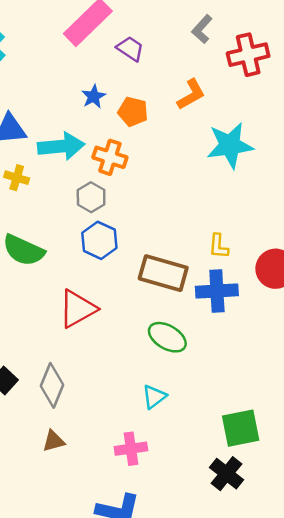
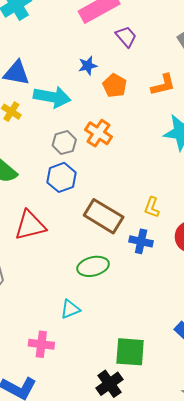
orange cross: (110, 157) -> (98, 133), moved
blue cross: (217, 291) -> (141, 241), size x0.7
green ellipse: (167, 337) -> (93, 266), turned -60

